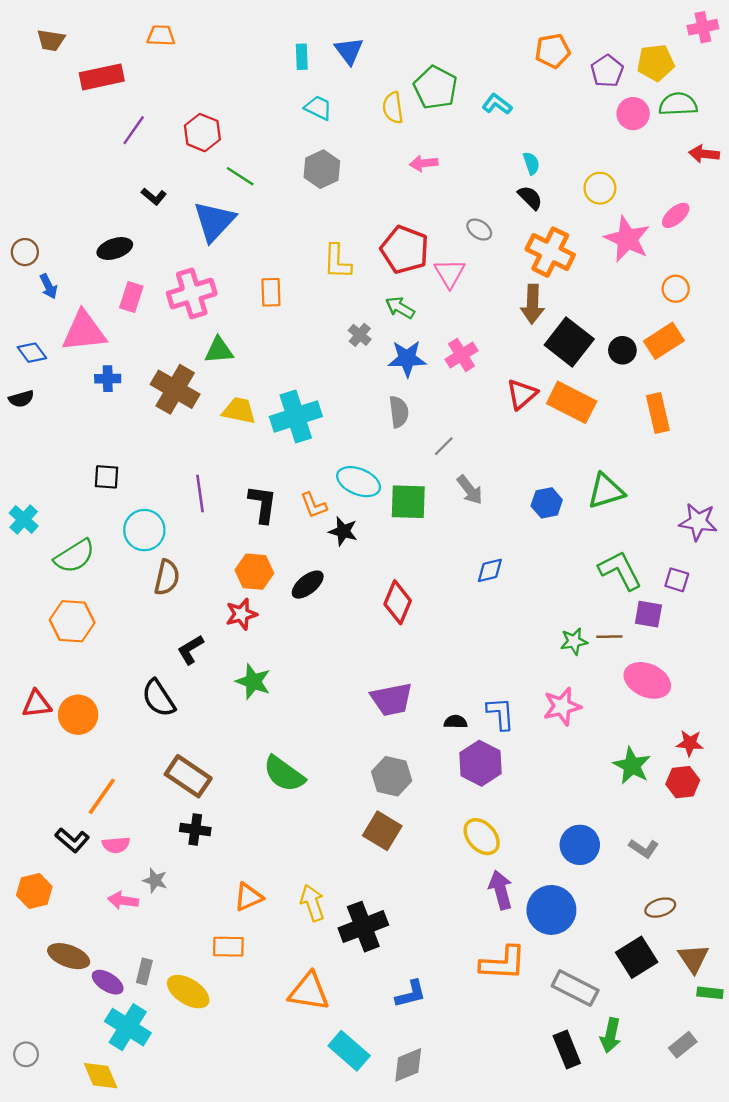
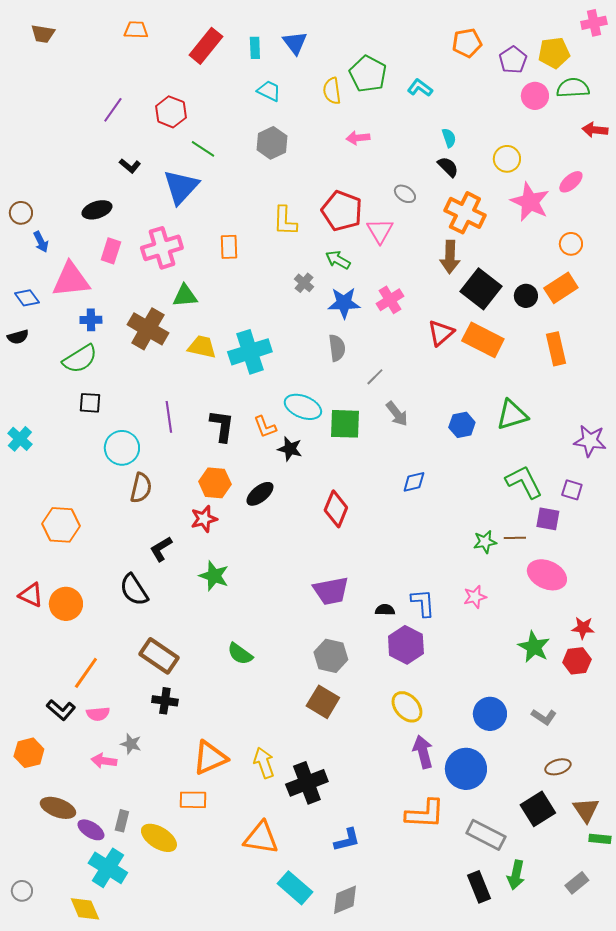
red rectangle: (102, 77) -> (206, 46), moved, turned -39
green semicircle: (75, 556) -> (80, 359), moved
red triangle: (37, 704) -> (31, 595), turned 32
pink star: (562, 706) -> (475, 597), size x0.7
green semicircle: (284, 774) -> (240, 654), size x0.7
orange triangle: (248, 897) -> (210, 758), size x1.4

